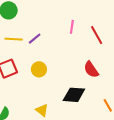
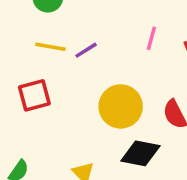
yellow circle: (39, 69) -> (121, 106), moved, size x1.6

